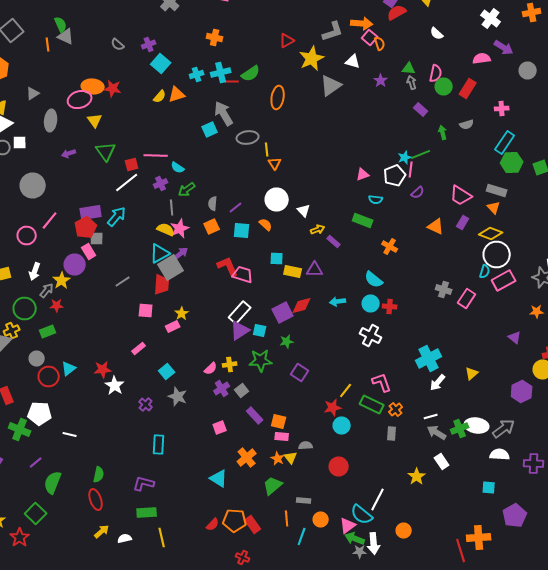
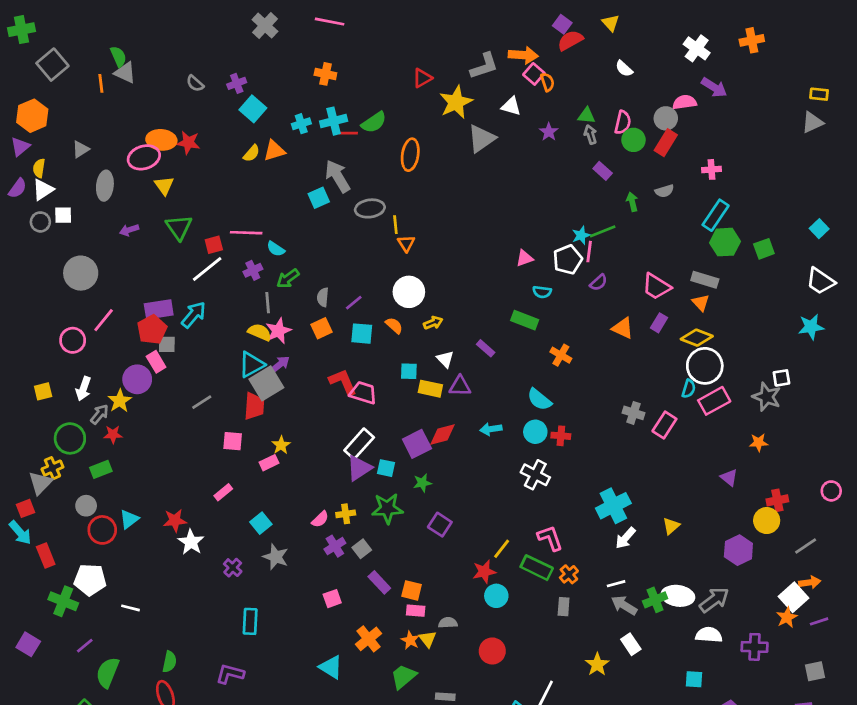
gray circle: (528, 70) -> (666, 118), moved
white triangle: (304, 210) -> (445, 359), moved
yellow arrow: (318, 230) -> (433, 323), moved

